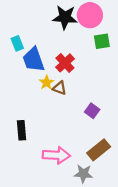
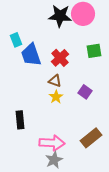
green square: (102, 41) -> (94, 51), moved
yellow star: (47, 83) -> (56, 97), moved
purple square: (92, 111) -> (85, 92), moved
gray star: (83, 174) -> (54, 160), moved, turned -30

